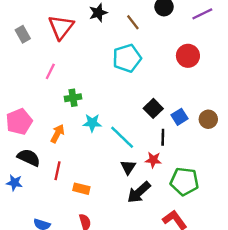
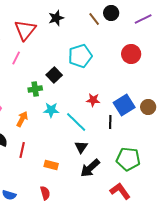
brown line: (133, 22) -> (94, 19), moved
pink line: (50, 71) -> (16, 58), moved
black square: (153, 108) -> (54, 75), moved
blue square: (180, 117) -> (124, 105), size x1.5
red star: (153, 160) -> (93, 100), moved
orange rectangle: (81, 189) -> (51, 165), moved

